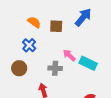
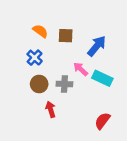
blue arrow: (83, 17) -> (97, 46), moved
brown circle: (19, 68) -> (39, 84), moved

